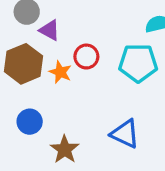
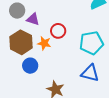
cyan pentagon: (138, 63) -> (91, 43), moved
blue circle: (30, 122) -> (30, 66), moved

